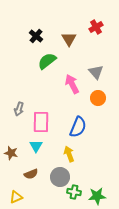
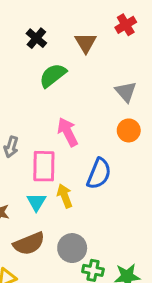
pink arrow: (72, 84) -> (68, 132), moved
yellow arrow: (69, 154) -> (65, 196), moved
brown semicircle: (31, 174) -> (29, 244), size x1.5

